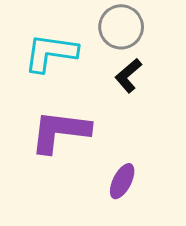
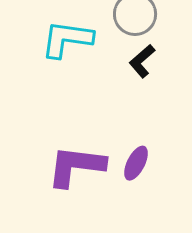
purple L-shape: (60, 131) -> (76, 166), moved

